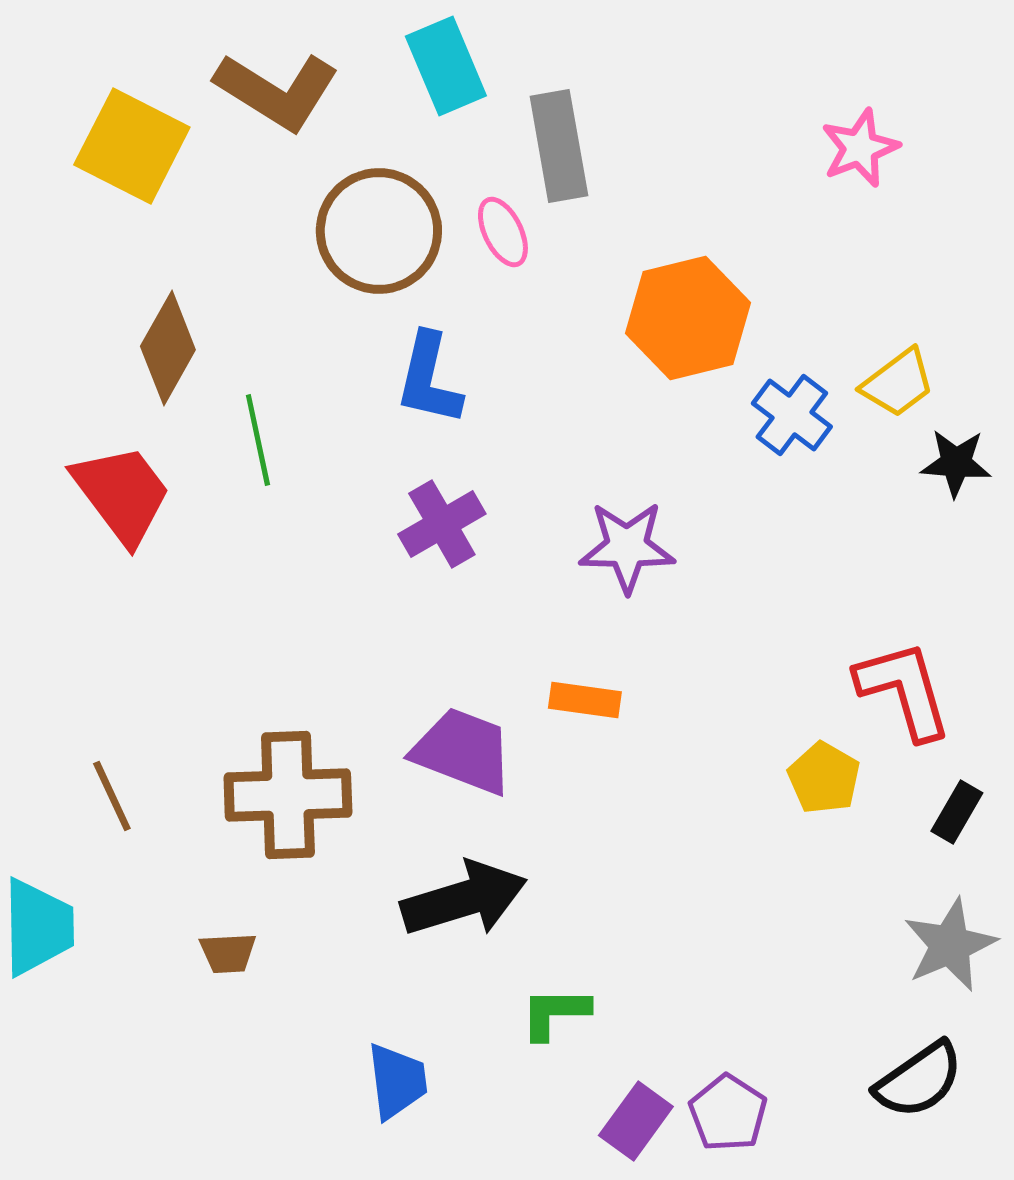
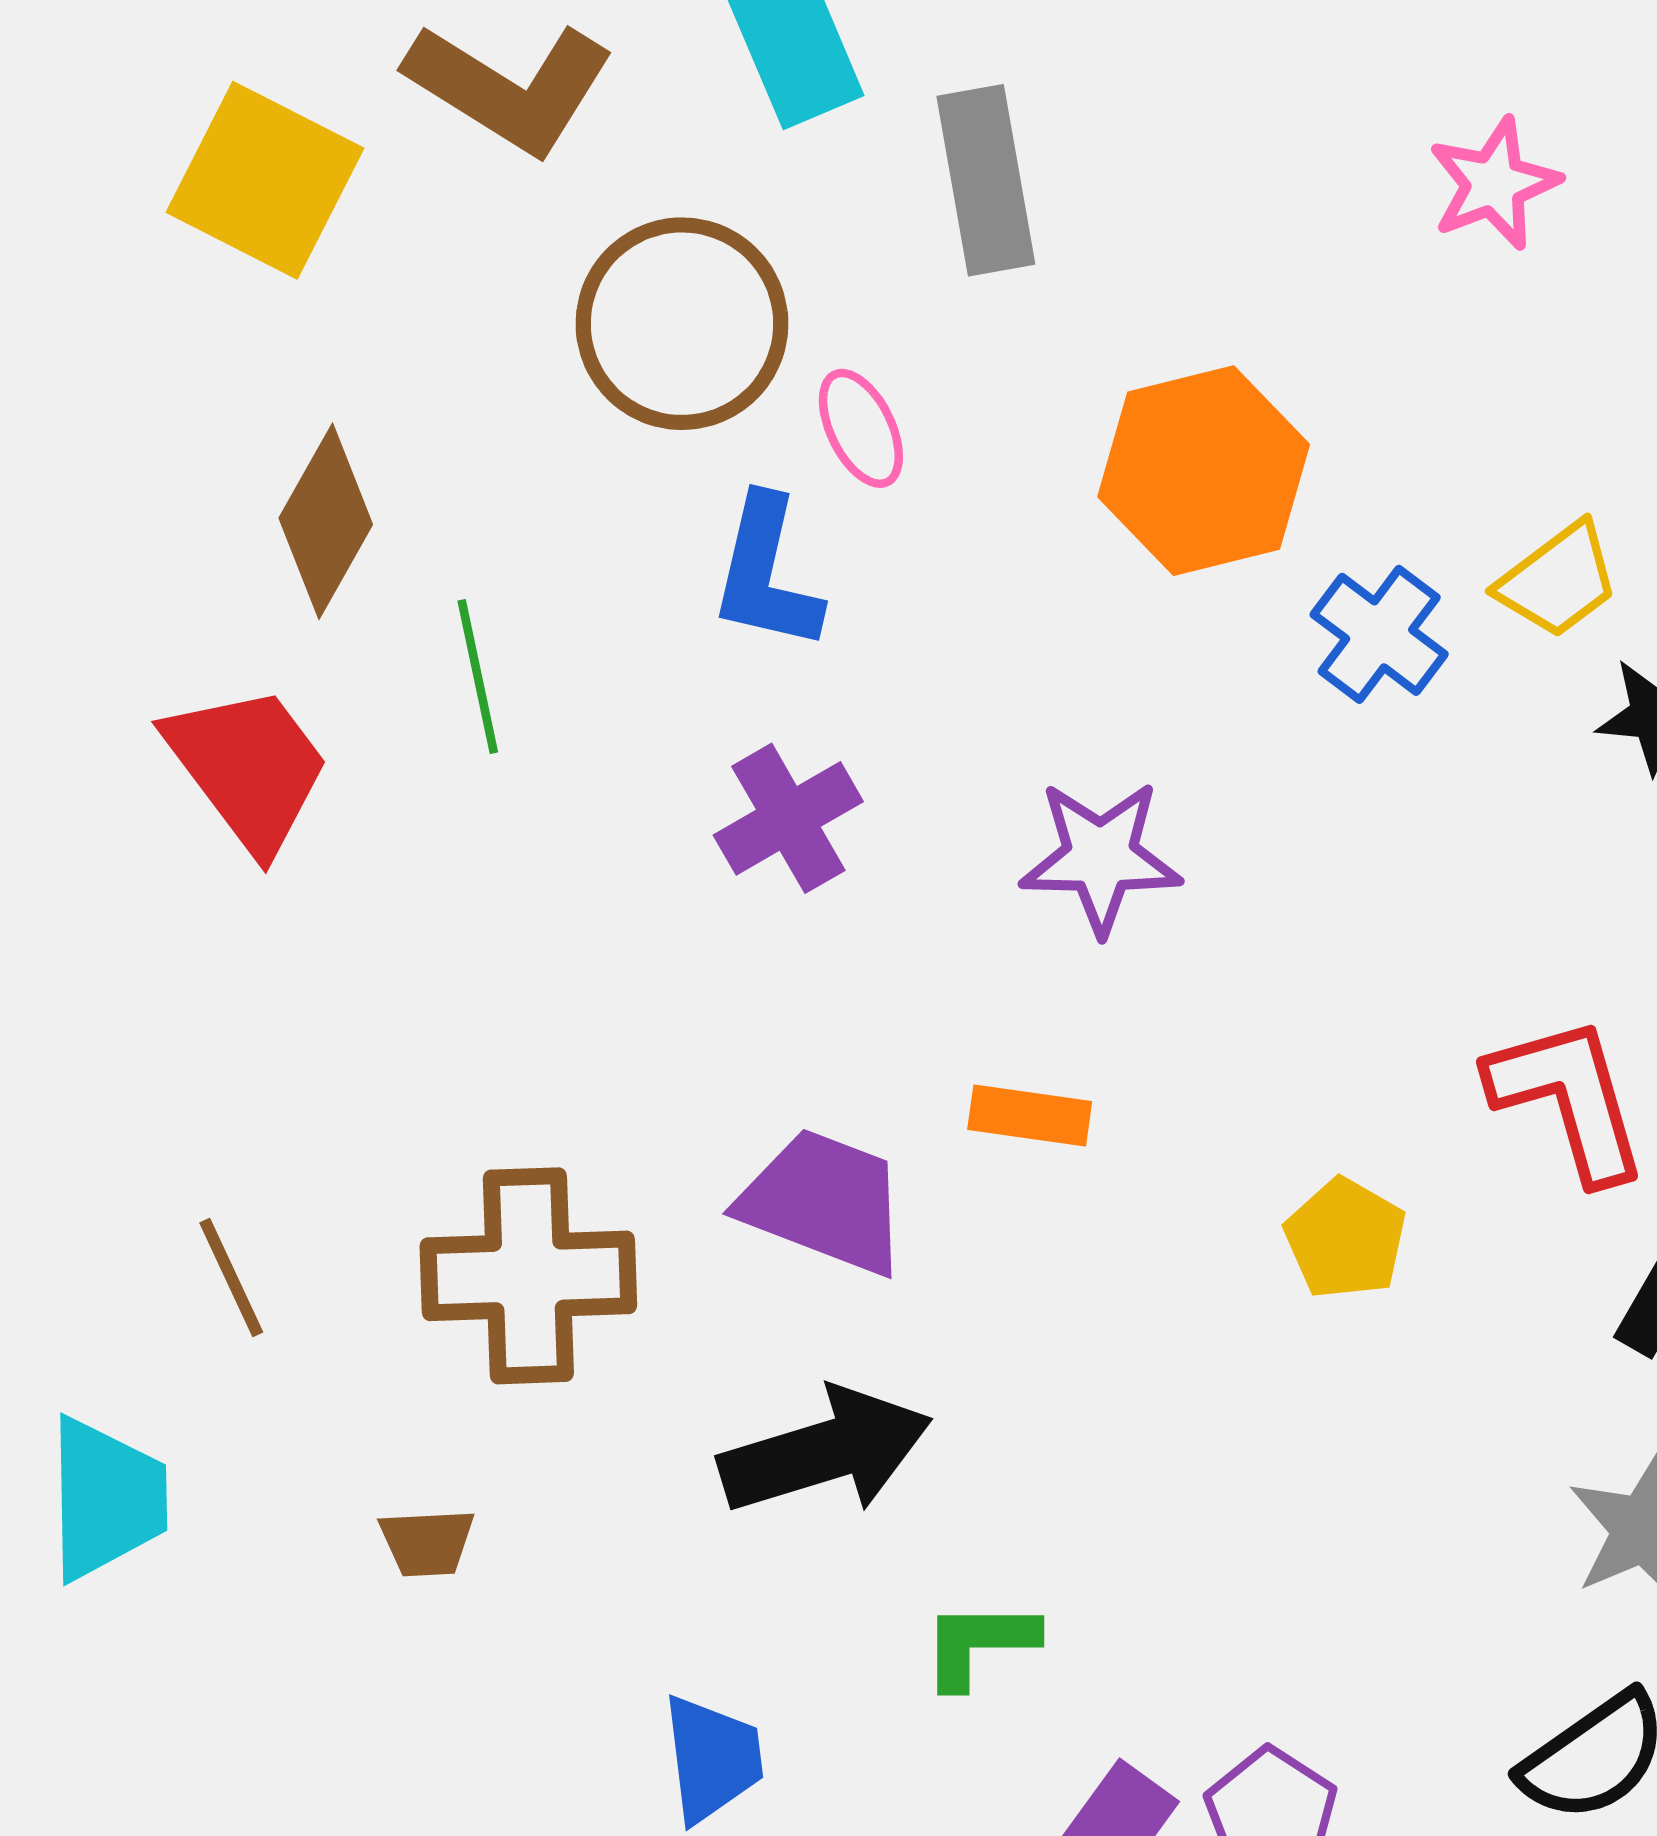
pink ellipse: (503, 232) -> (861, 428), moved
yellow pentagon: (824, 778) -> (1345, 1239), moved

